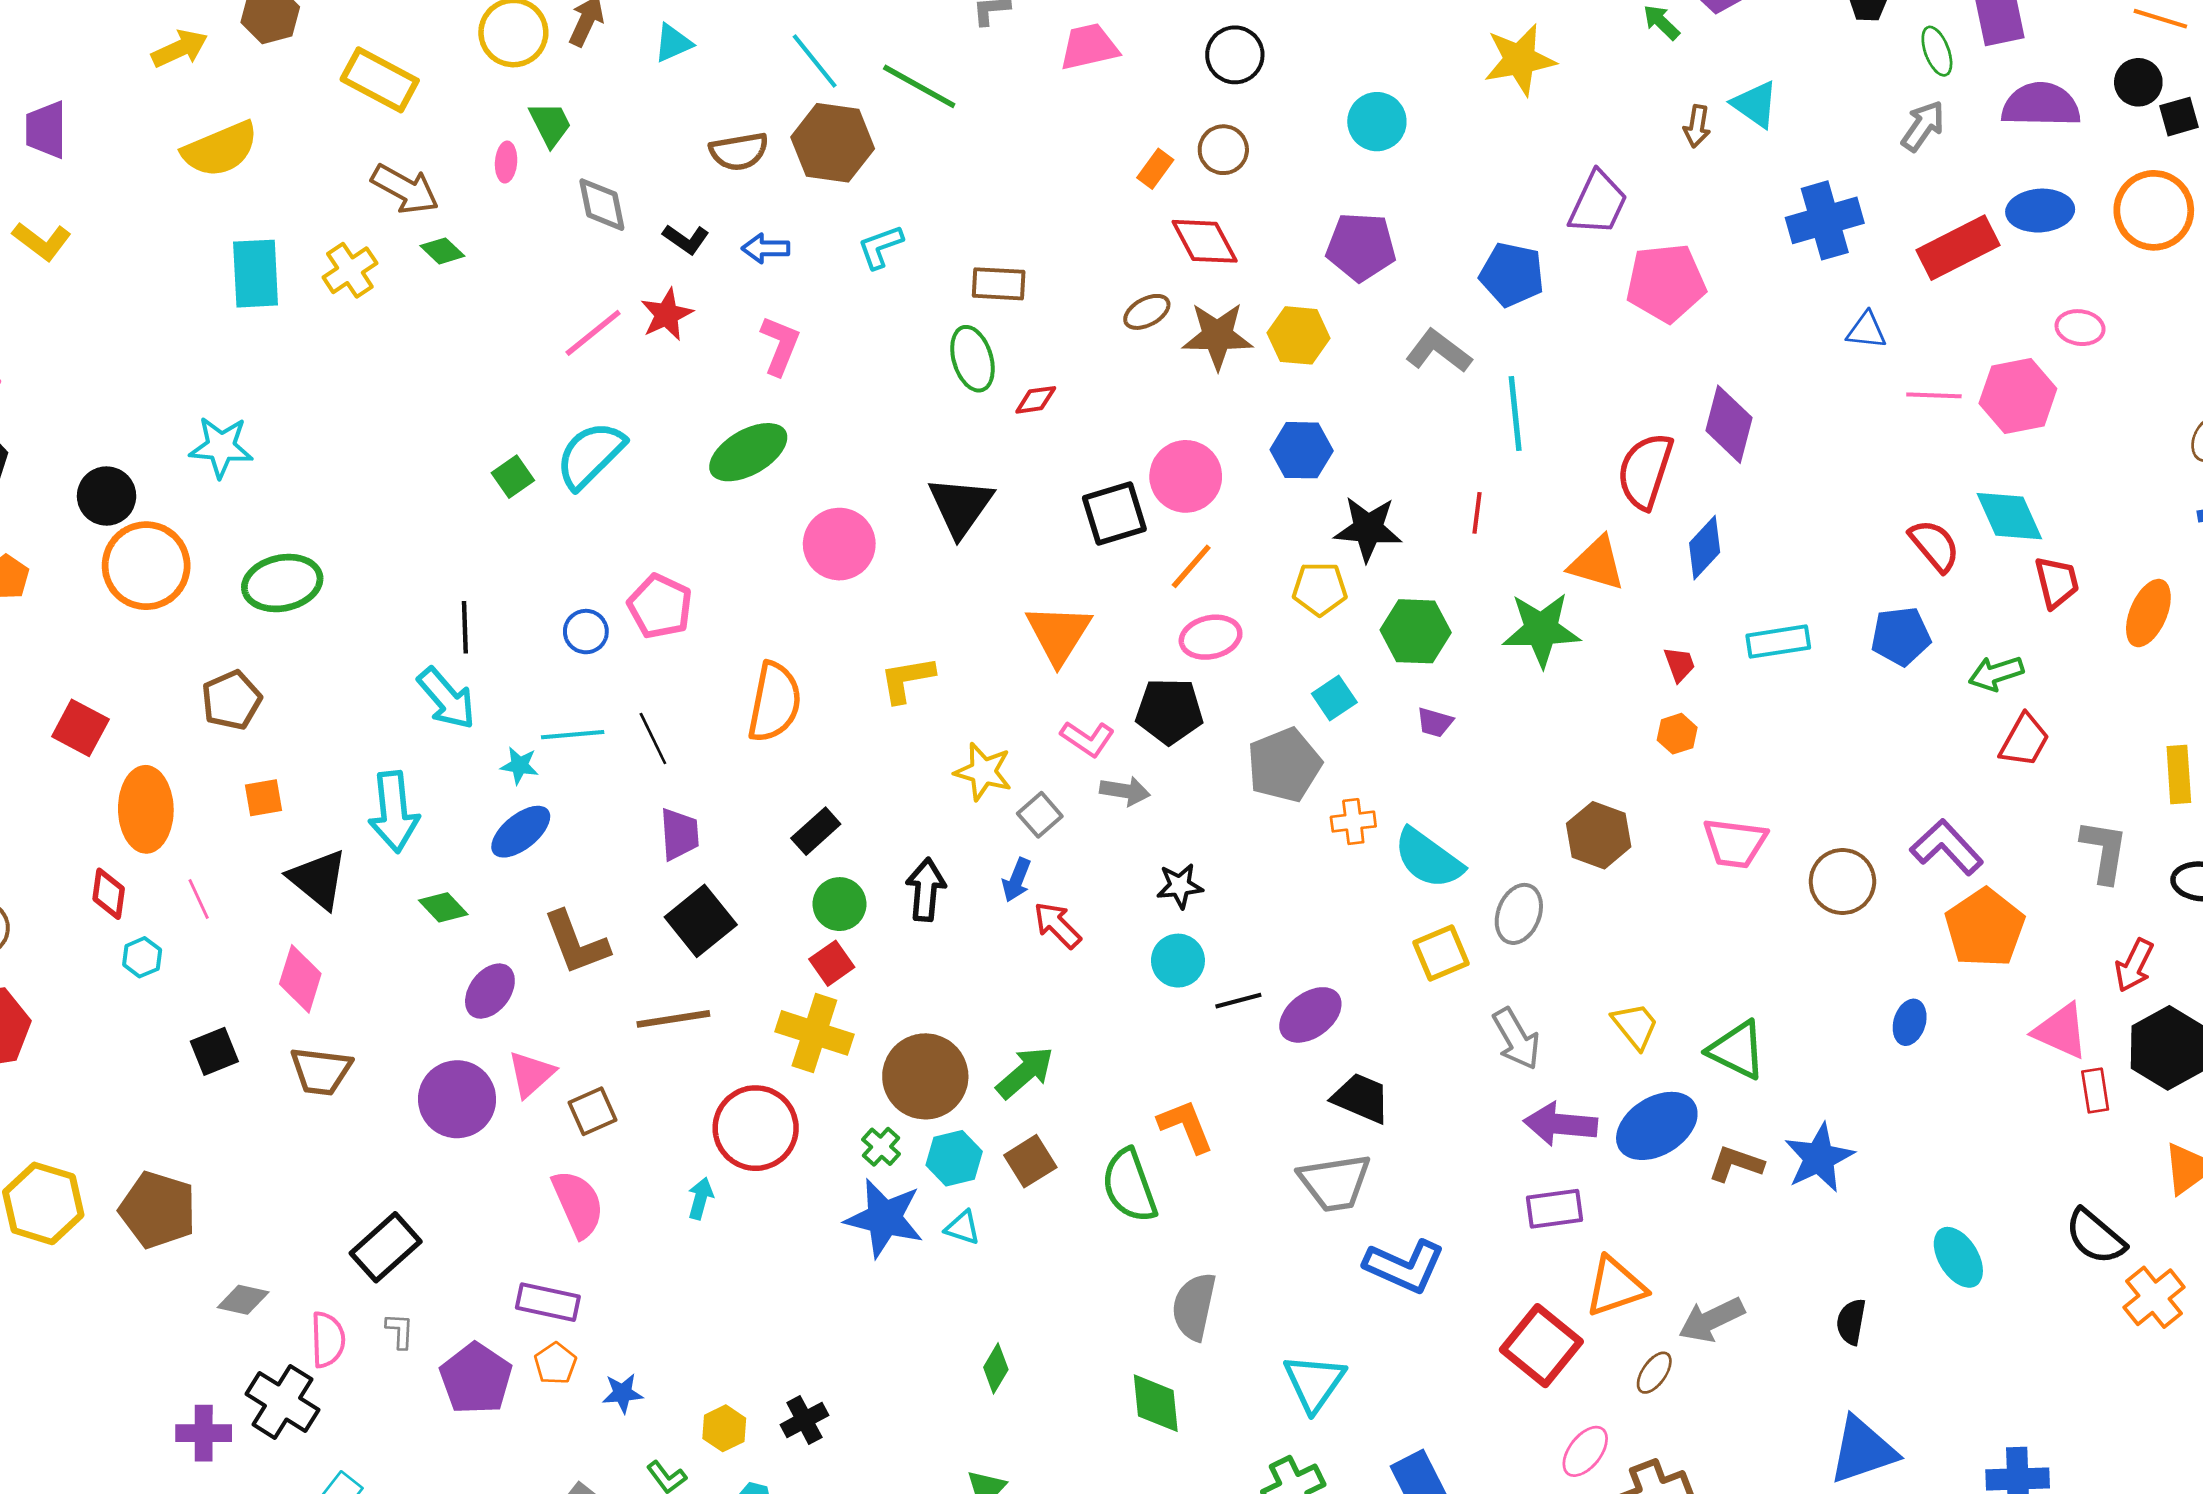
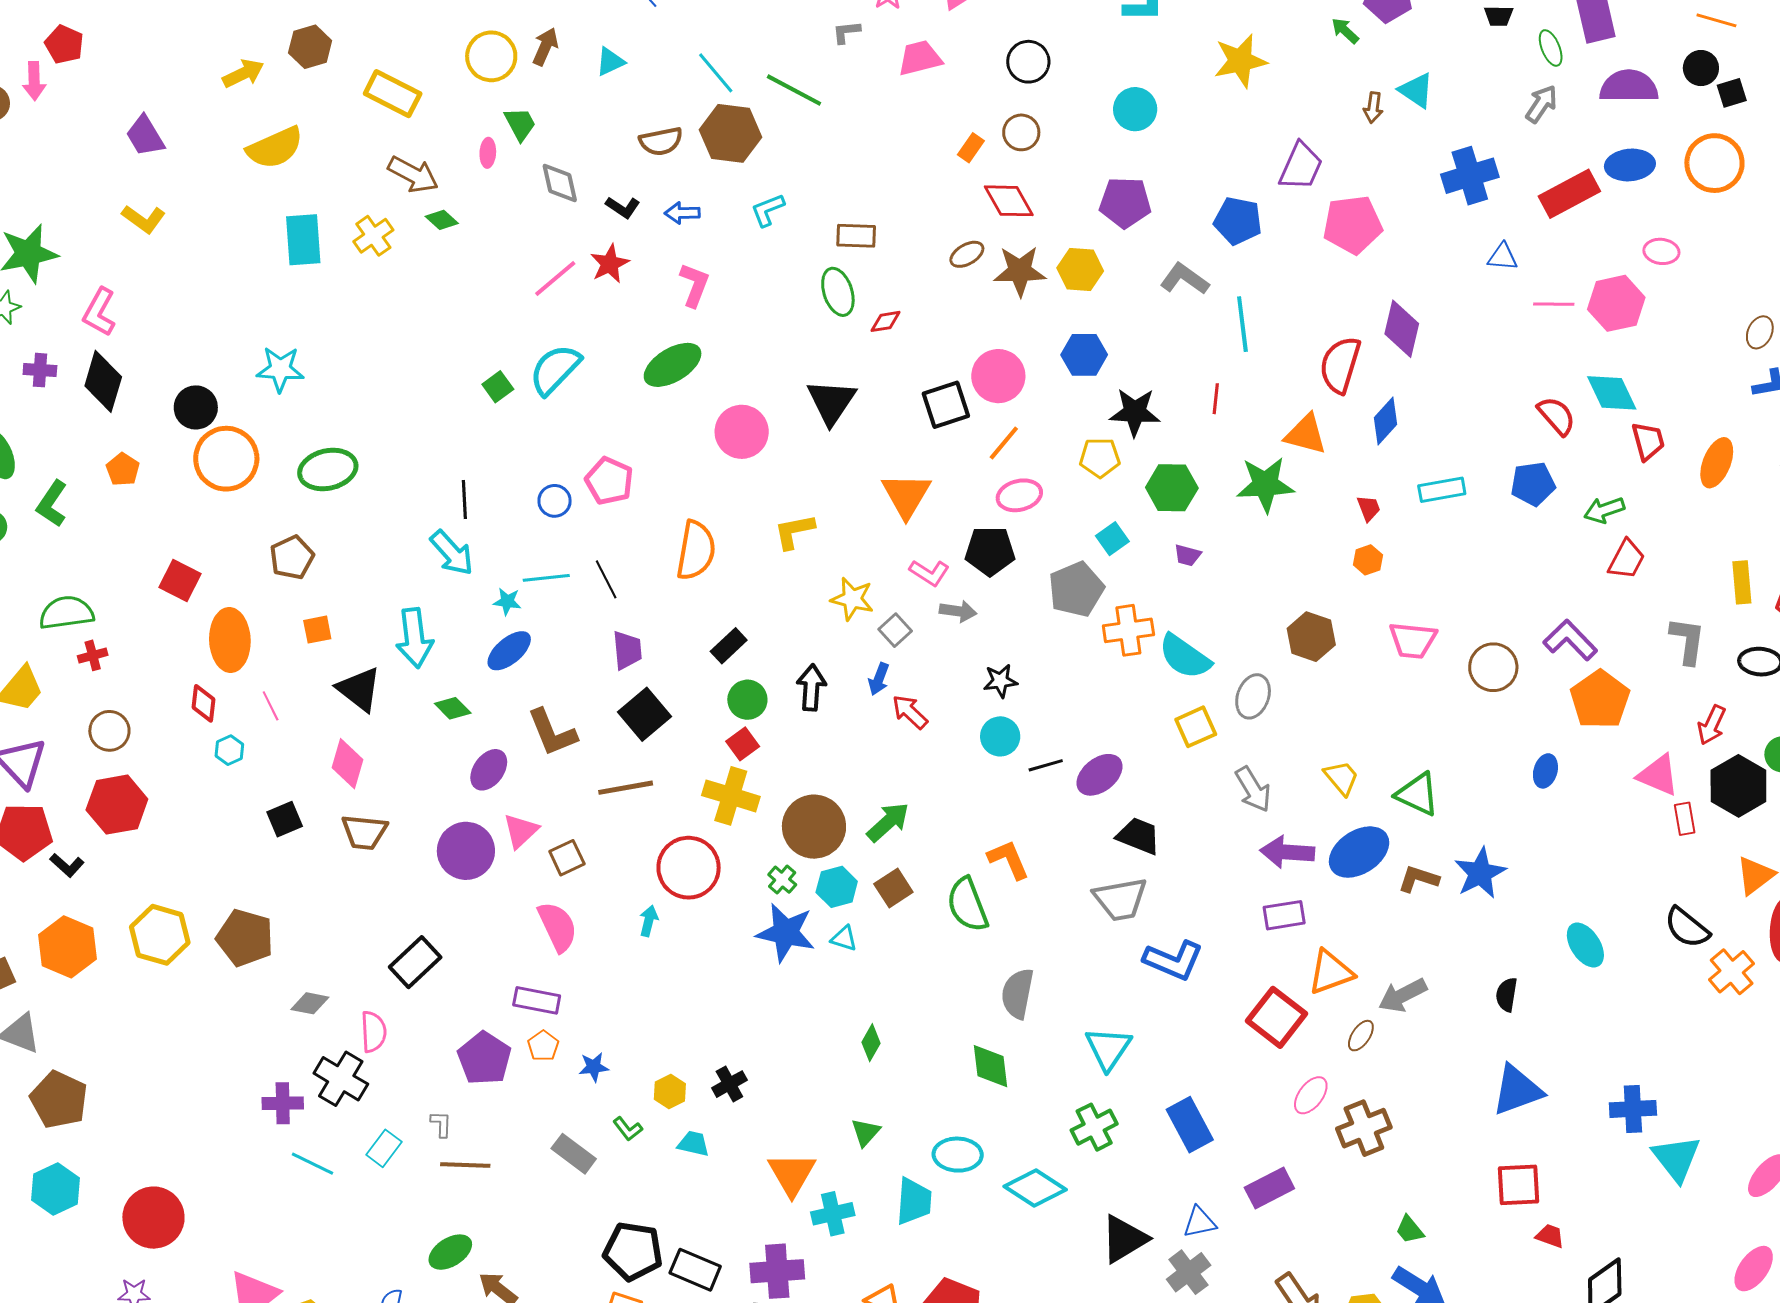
purple trapezoid: (46, 130) -> (145, 136), turned -30
orange cross: (1353, 822) -> (1128, 630), size x1.5
gray L-shape: (400, 1331) -> (441, 1124), moved

